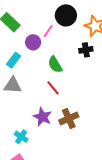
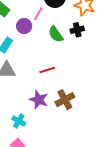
green semicircle: (55, 65) -> (56, 34), moved
red line: (53, 88) -> (47, 70), turned -63

